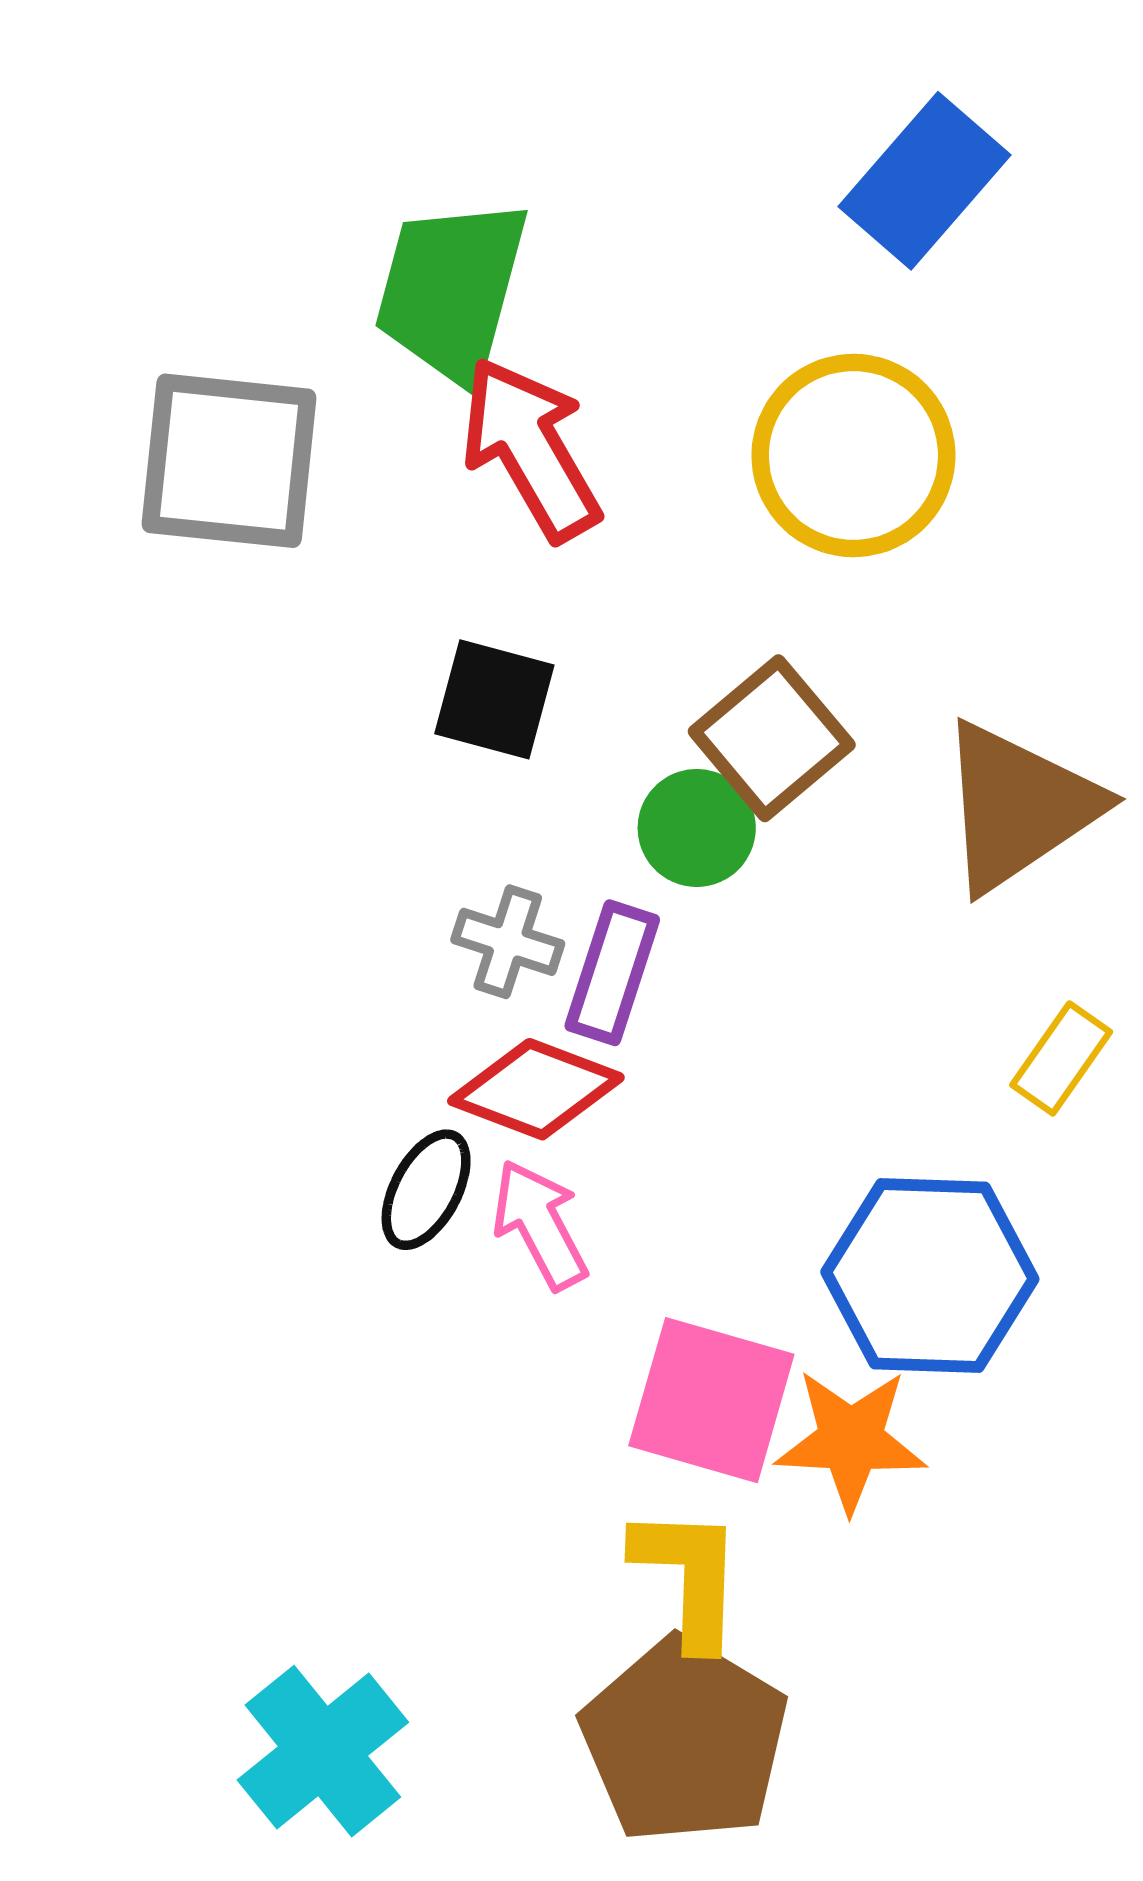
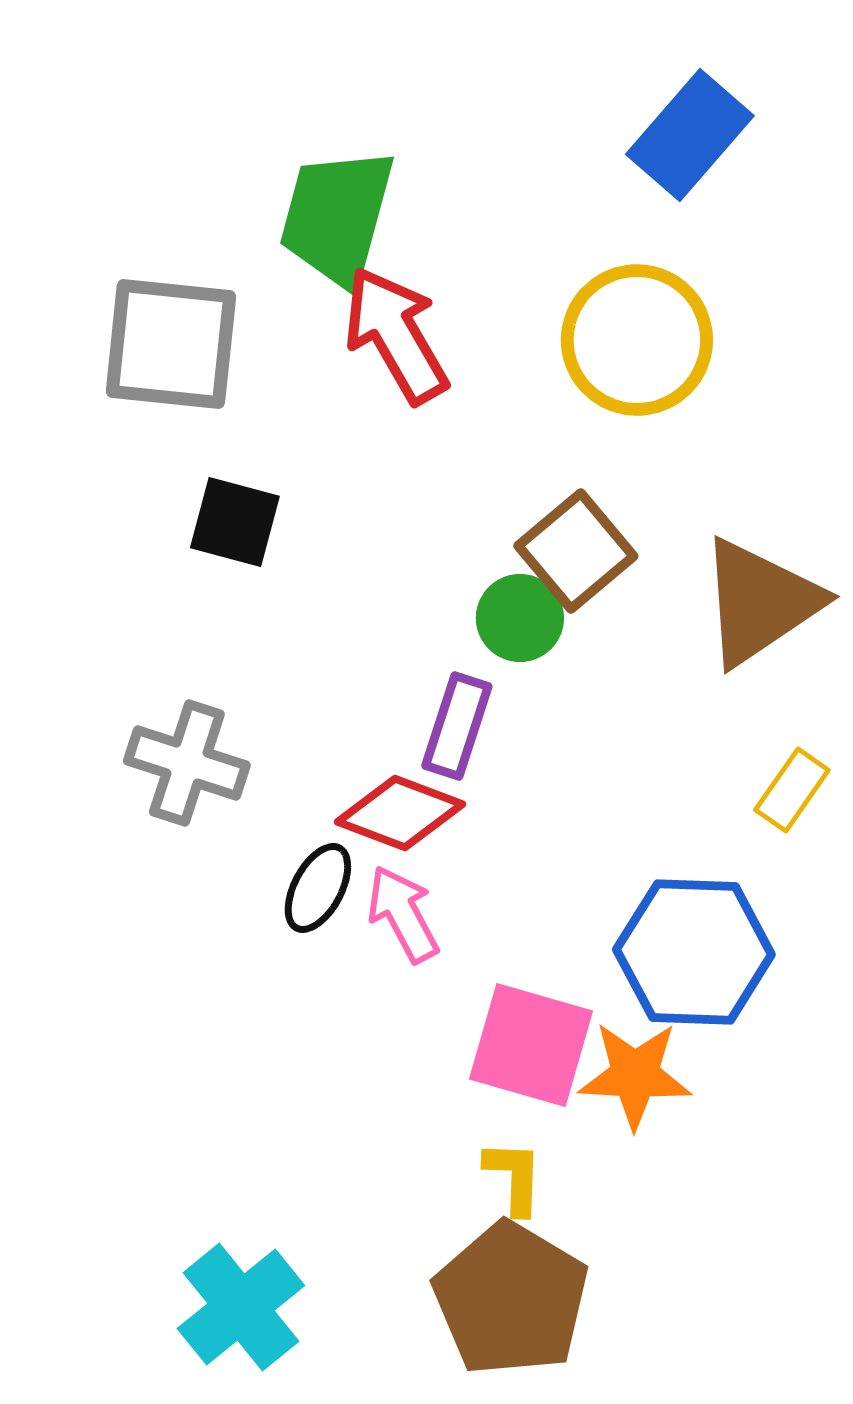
black square: (494, 699) -> (235, 522), moved
gray cross: (508, 942) -> (187, 763), moved, size x1.5
yellow L-shape: (689, 1577) -> (514, 1177), size x0.7

